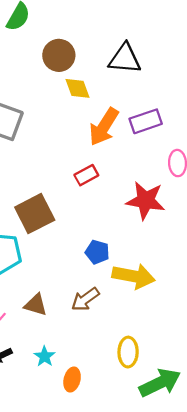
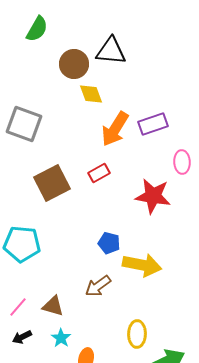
black triangle: (125, 59) -> (111, 51), moved
brown square: (35, 214) -> (52, 183), moved
brown triangle: (36, 305) -> (53, 306), moved

